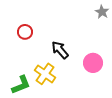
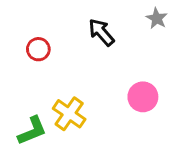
black arrow: (60, 50) -> (101, 32), moved

